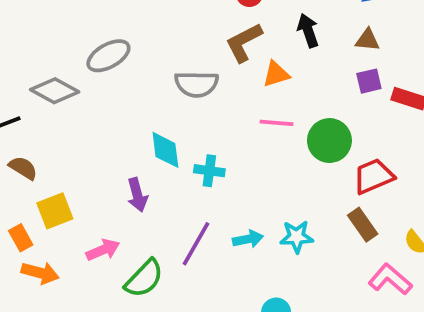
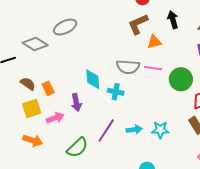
gray semicircle: (197, 84) -> (128, 67), moved
brown semicircle: (23, 168) -> (28, 84), moved
orange rectangle: (21, 238) -> (48, 88), moved
pink arrow: (103, 250) -> (55, 118), moved
orange arrow: (40, 273) -> (33, 140), moved

